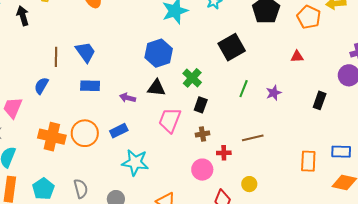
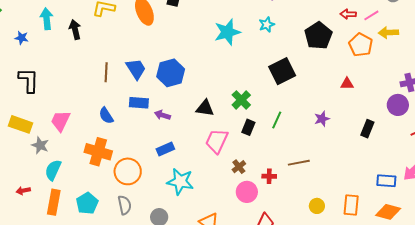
blue hexagon: (159, 53) -> (171, 73), moved
blue semicircle: (41, 86) -> (106, 116), moved, turned -66
green line: (244, 89) -> (277, 120), moved
purple arrow: (128, 98) -> (162, 115), moved
orange circle: (85, 133) -> (128, 171), moved
brown cross: (202, 134) -> (239, 167), moved, turned -32
orange rectangle: (308, 161) -> (351, 205), moved
yellow circle: (249, 184) -> (317, 206), moved

